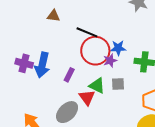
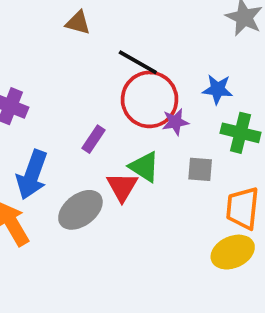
blue star: (118, 48) -> (217, 89), moved
blue arrow: (42, 65) -> (32, 175), moved
gray square: (118, 84) -> (200, 169), moved

